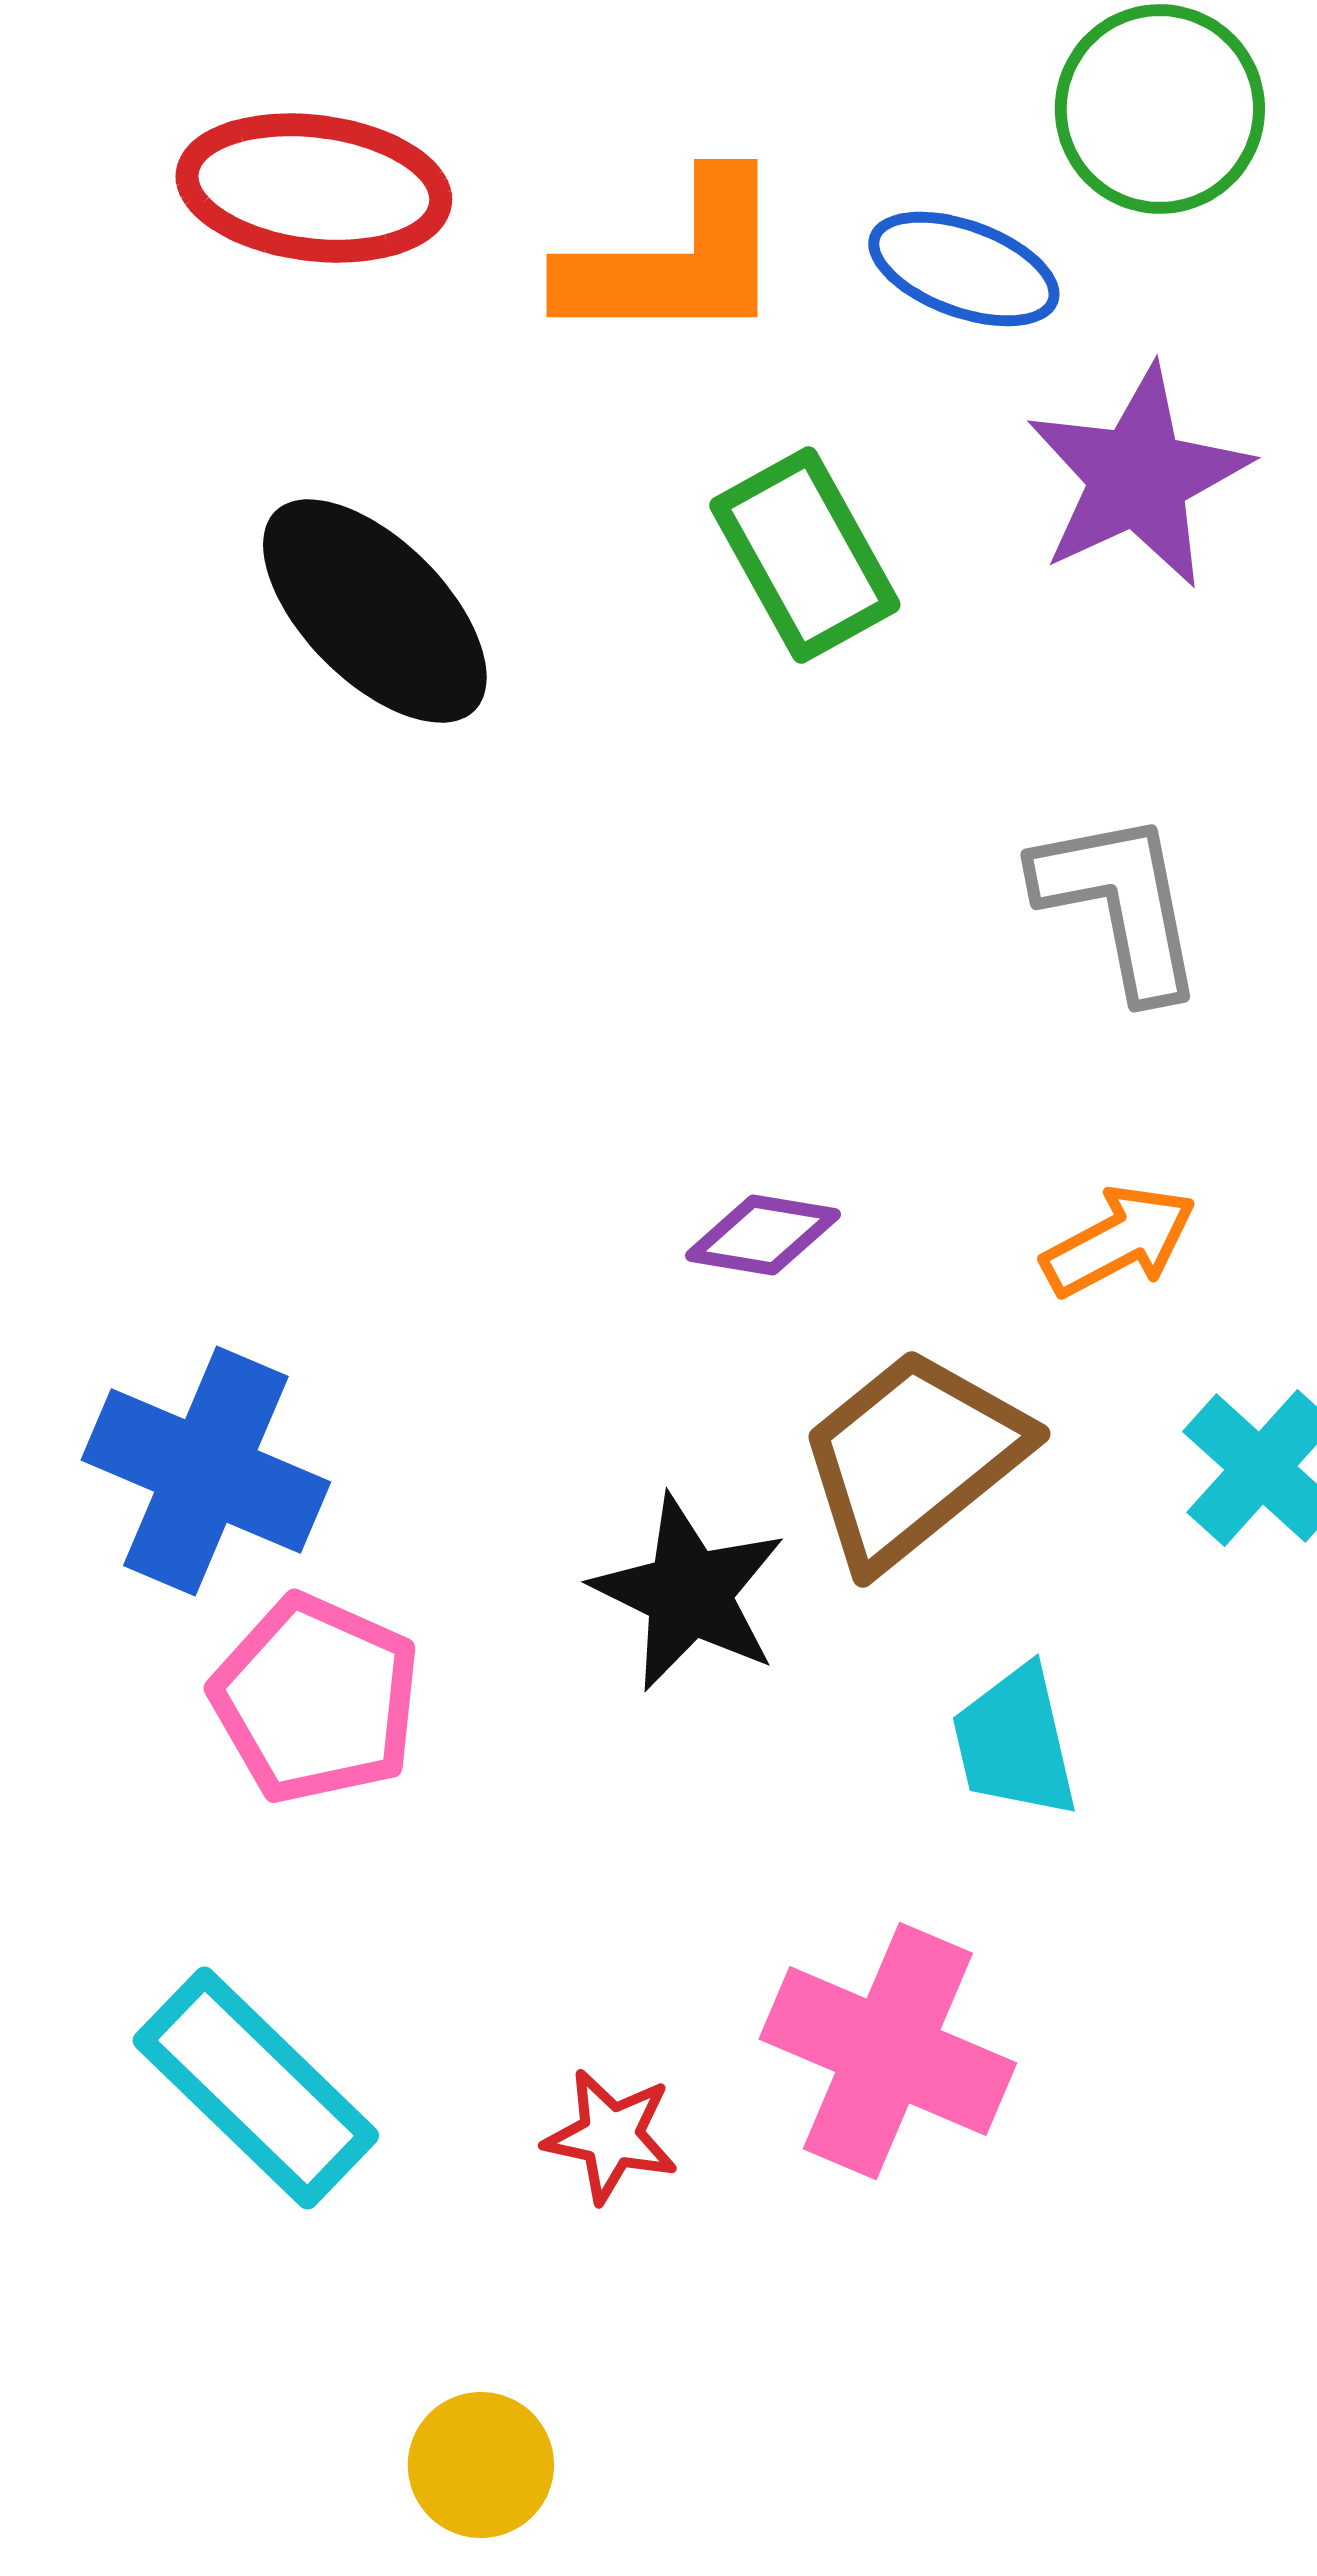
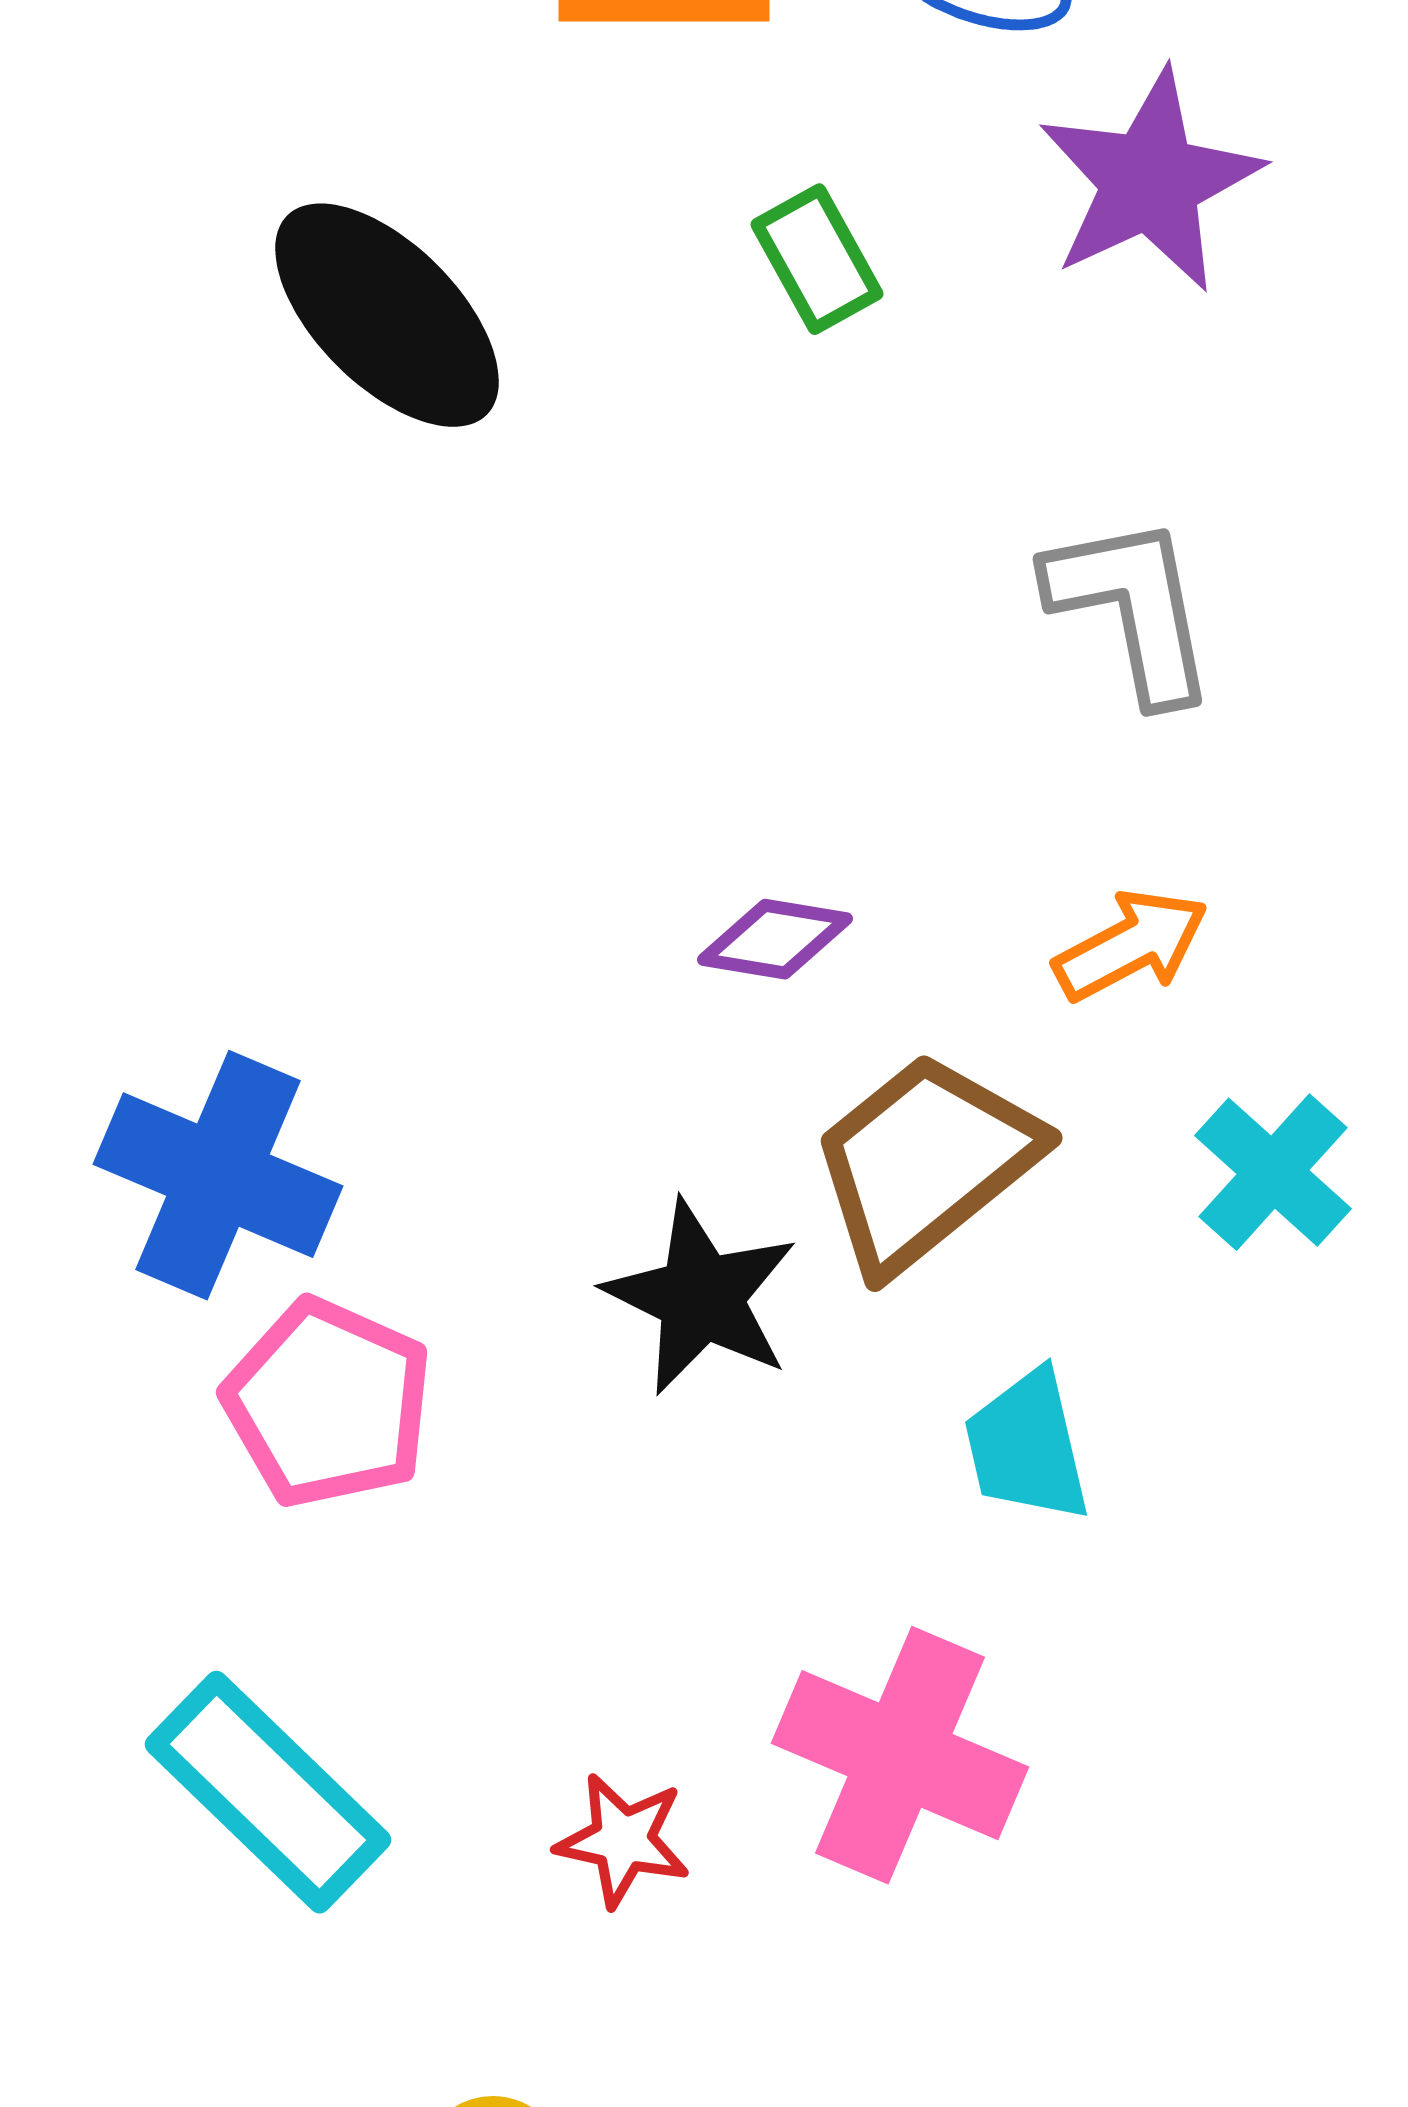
green rectangle: (805, 555) -> (817, 259), size x0.7

